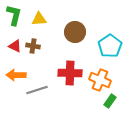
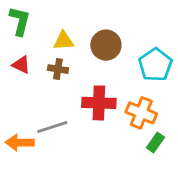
yellow triangle: (39, 19) -> (64, 41), moved
brown cross: (33, 46) -> (58, 69), moved
orange arrow: (16, 75) -> (20, 143), moved

